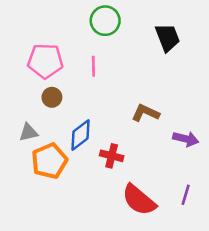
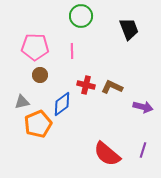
red cross: (112, 156) -> (86, 85), moved

